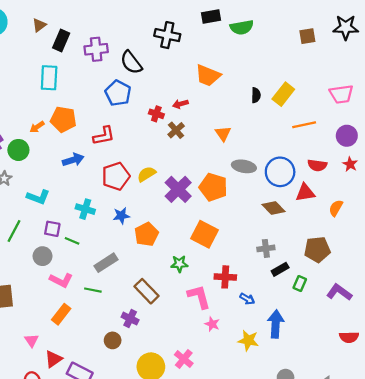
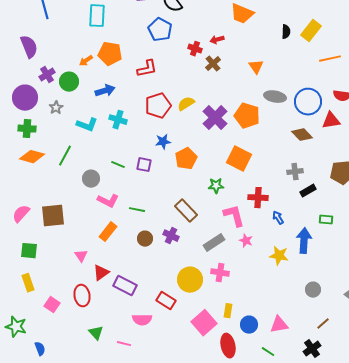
blue arrow: (73, 160) -> (105, 91), moved
cyan cross: (85, 209) -> (118, 120), moved
purple square: (52, 229) -> (144, 165), moved
gray rectangle: (106, 263) -> (214, 243), moved
green rectangle: (300, 284) -> (326, 220), moved, turned 72
blue arrow: (247, 299) -> (278, 218), turned -152
brown circle: (113, 340) -> (145, 239), moved
pink cross: (184, 359) -> (220, 273), turned -30

